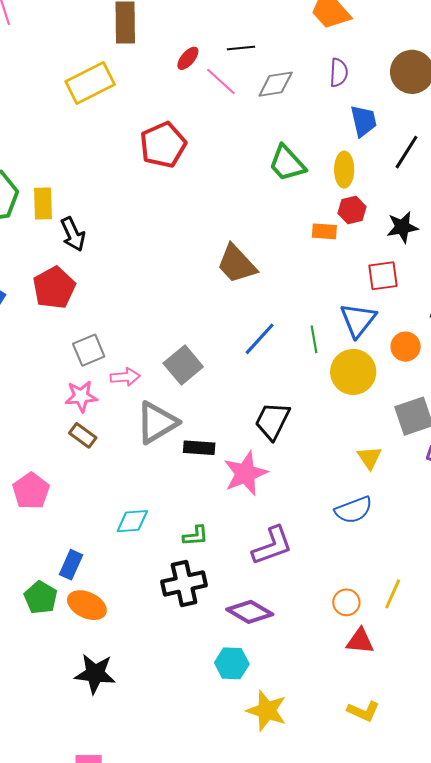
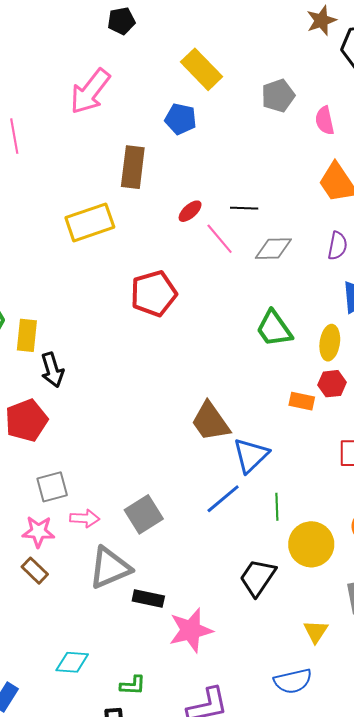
blue triangle: (358, 320) -> (251, 455), moved
black trapezoid: (272, 421) -> (258, 577), moved

